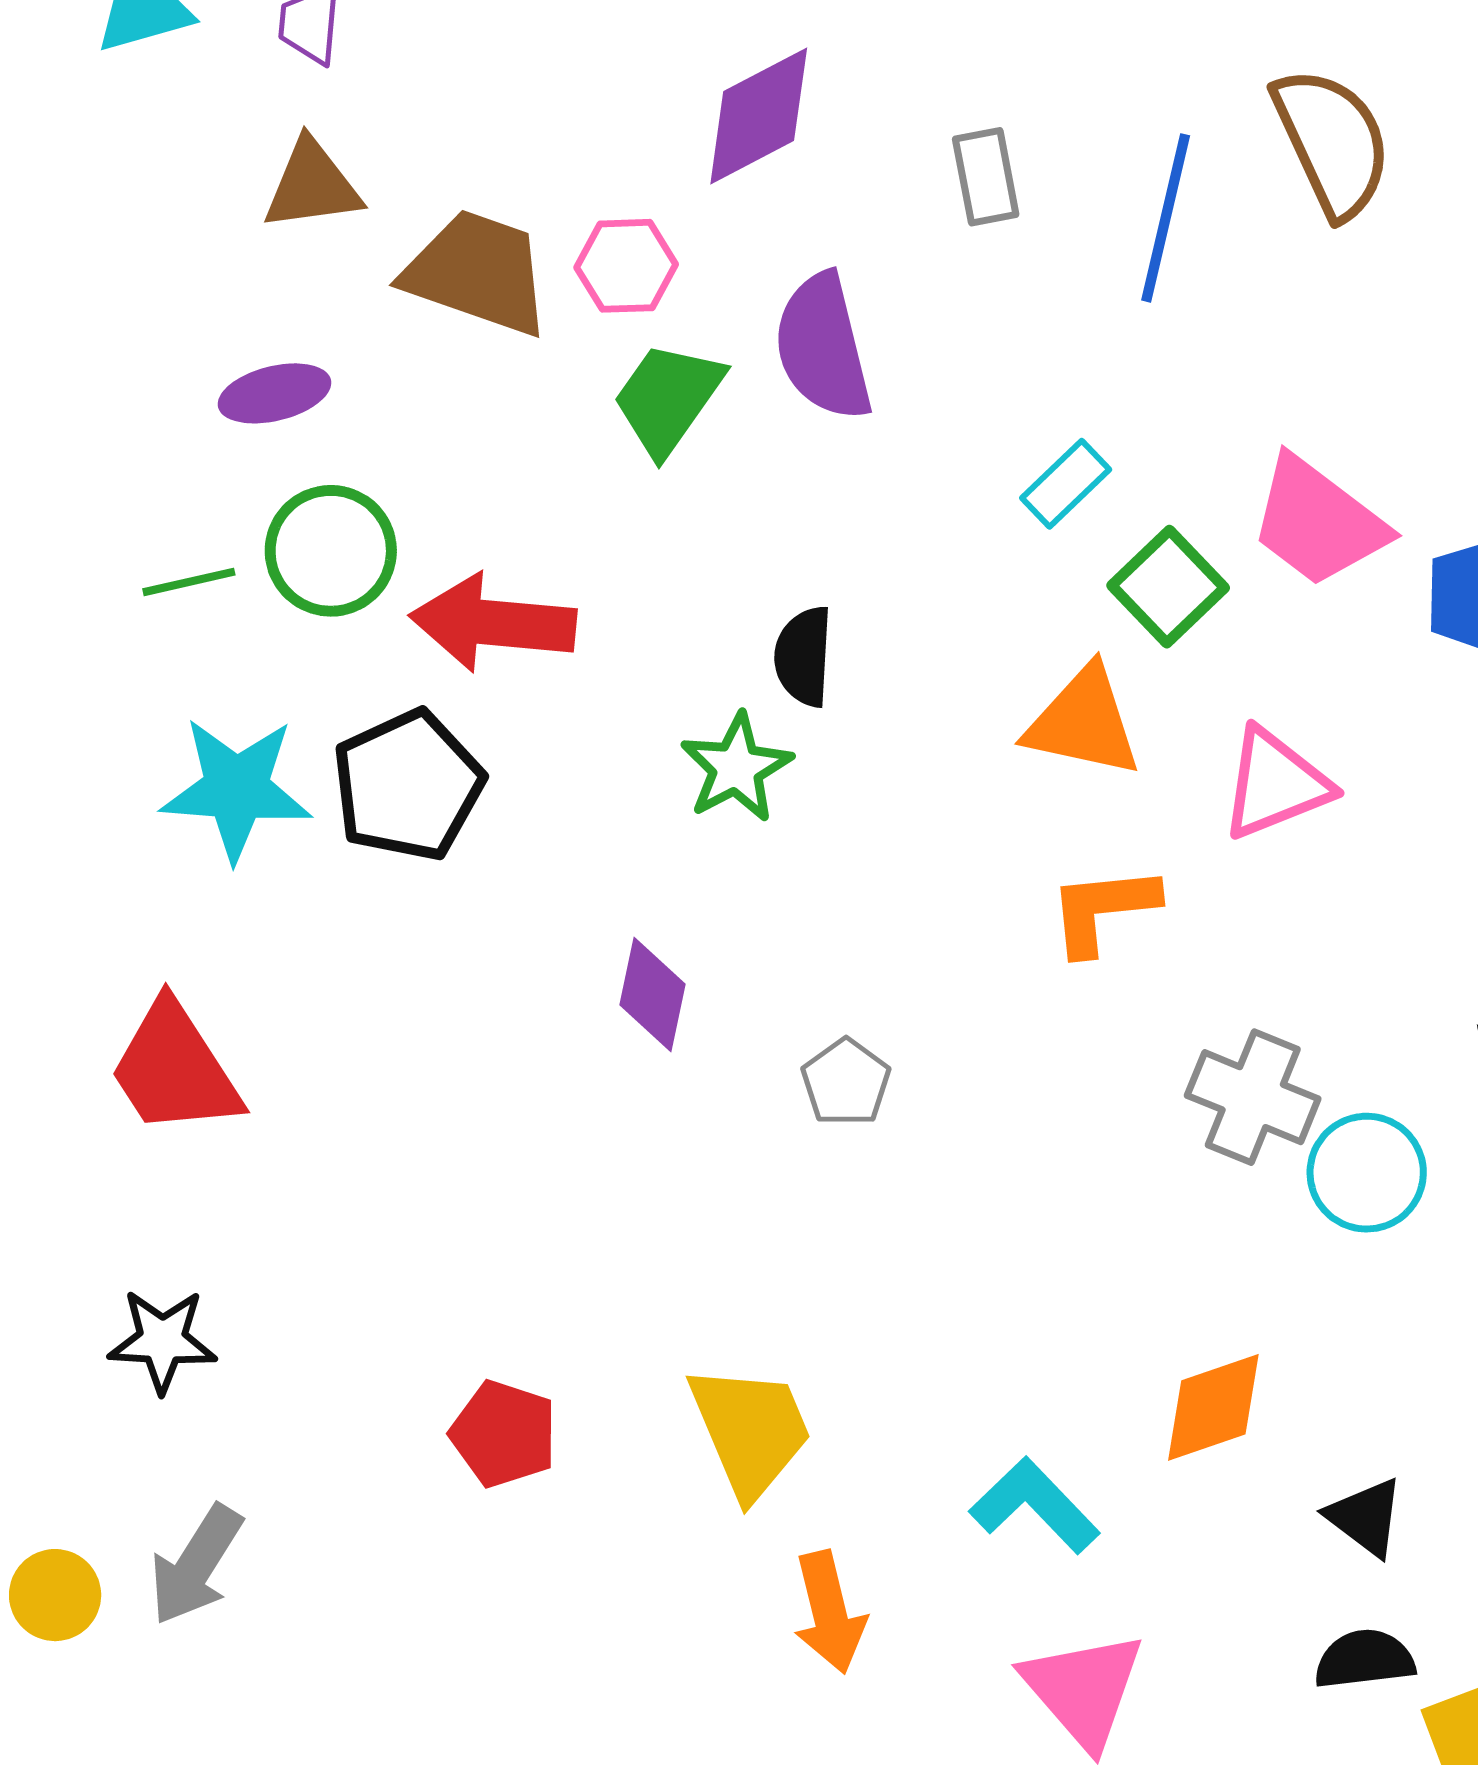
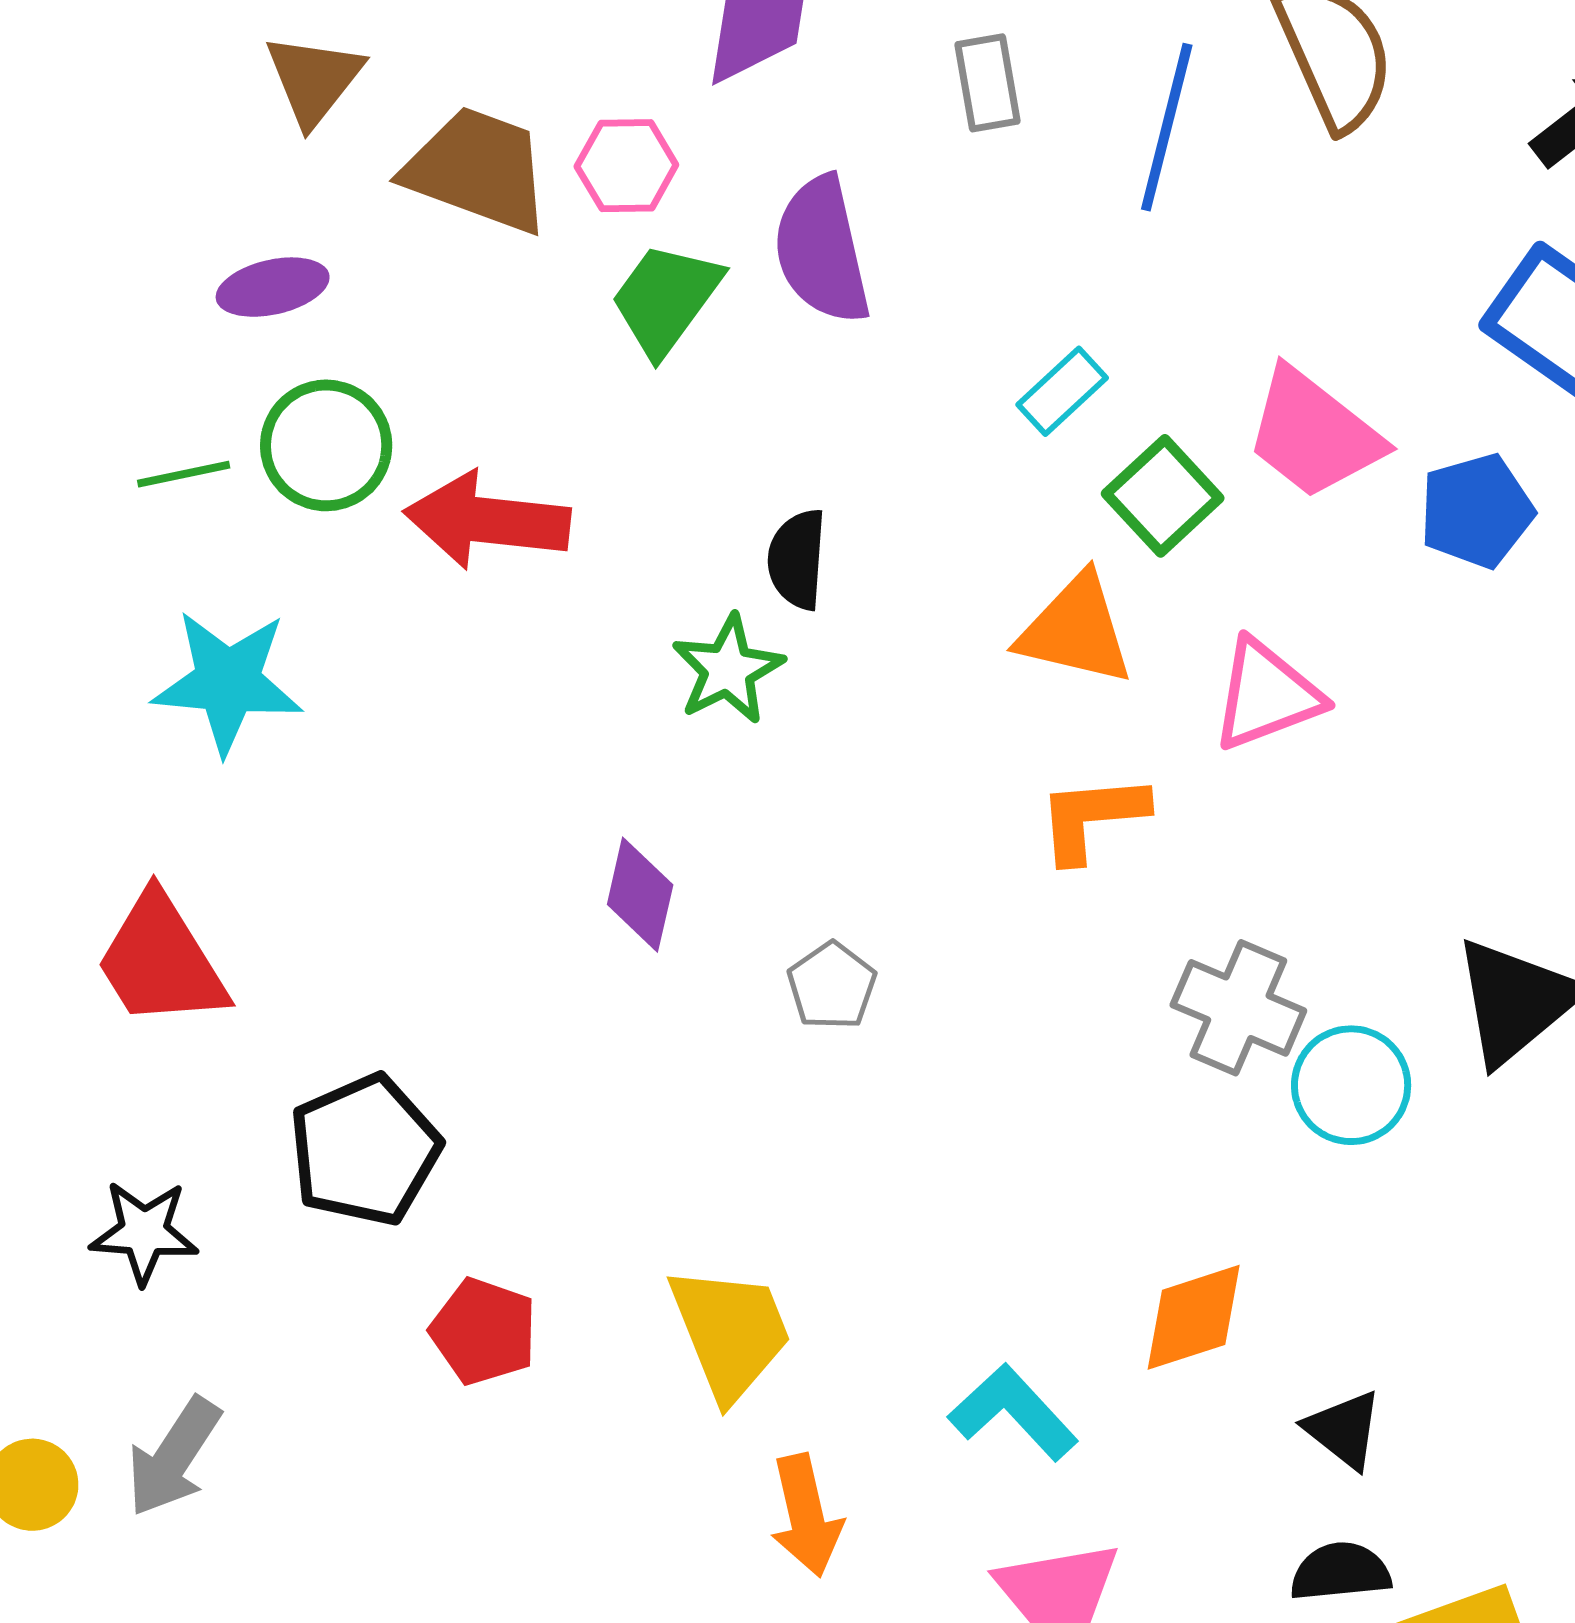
brown triangle: (312, 185) -> (314, 80), turned -45
black pentagon: (408, 785) -> (365, 1150), moved

